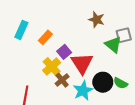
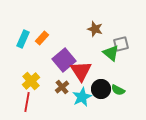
orange rectangle: (45, 37) -> (42, 38), moved
purple square: (64, 52) -> (64, 60), size x1.6
yellow cross: (52, 67) -> (31, 81), moved

